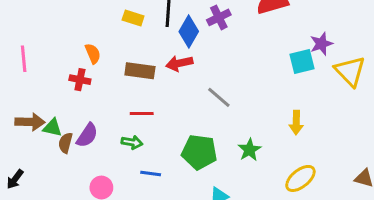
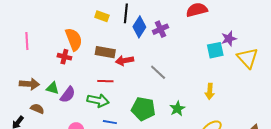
purple cross: (219, 17) -> (160, 29), moved
orange semicircle: (93, 54) -> (74, 39), size x1.6
red arrow: (179, 63) -> (125, 60), moved
green triangle: (53, 128) -> (53, 88), moved
green arrow: (132, 142) -> (98, 100), size x1.5
brown semicircle: (65, 143) -> (37, 109), moved, turned 96

